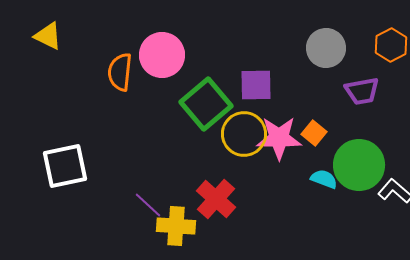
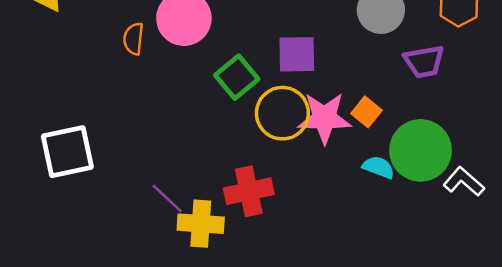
orange semicircle: (120, 72) -> (133, 39), size x0.7
green square: (206, 104) -> (237, 77), size x0.7
red cross: (216, 199) -> (249, 191), turned 36

